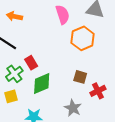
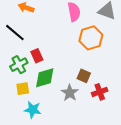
yellow square: (11, 96) -> (23, 89), moved
gray star: (73, 108) -> (70, 93), moved

